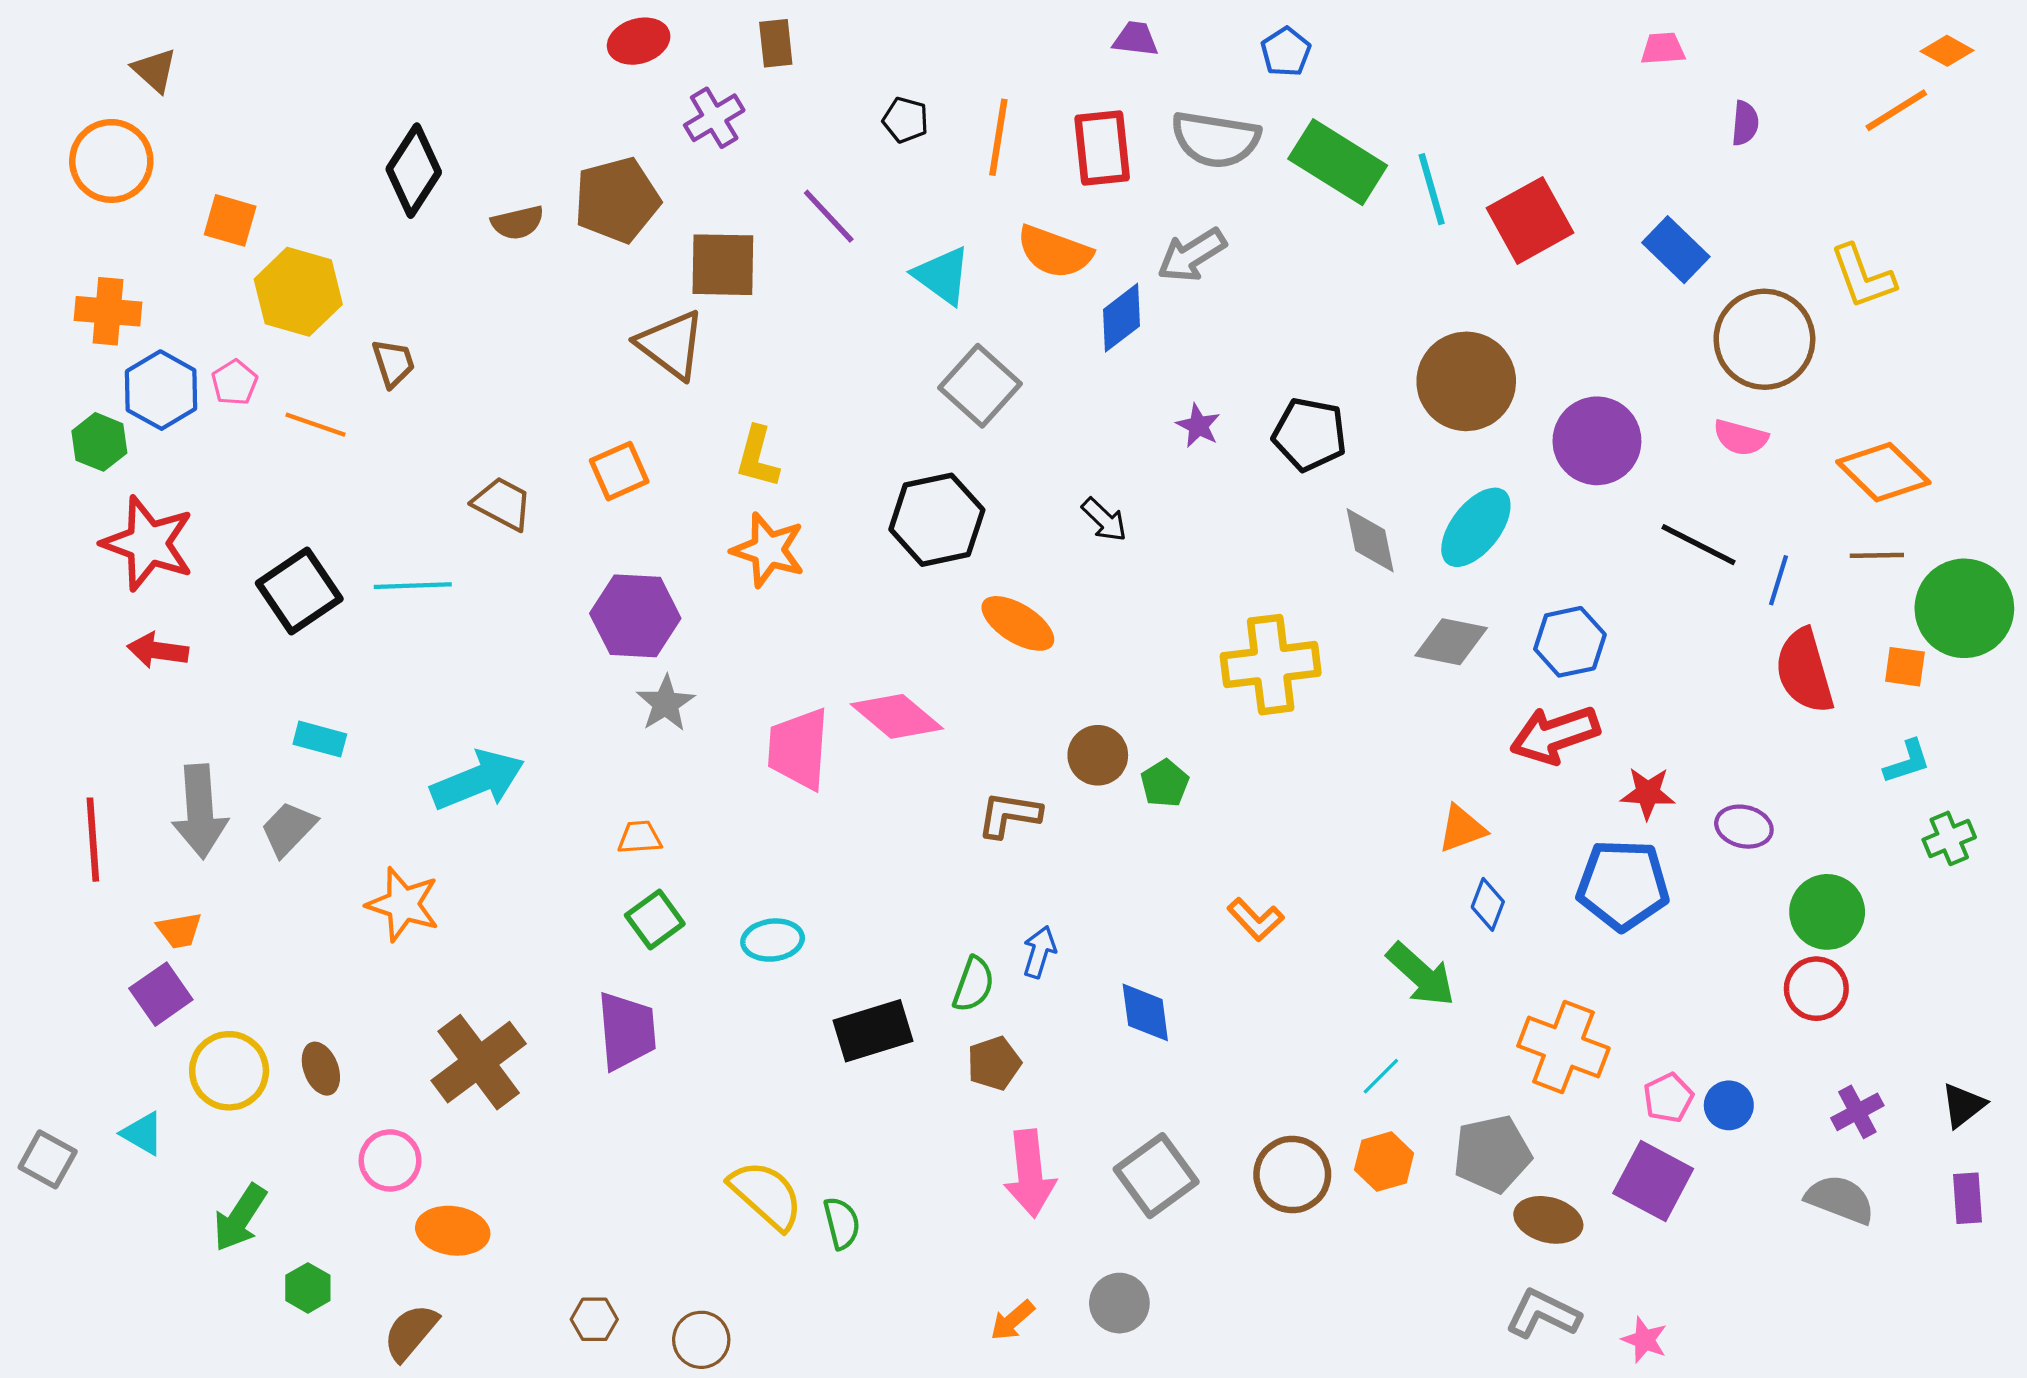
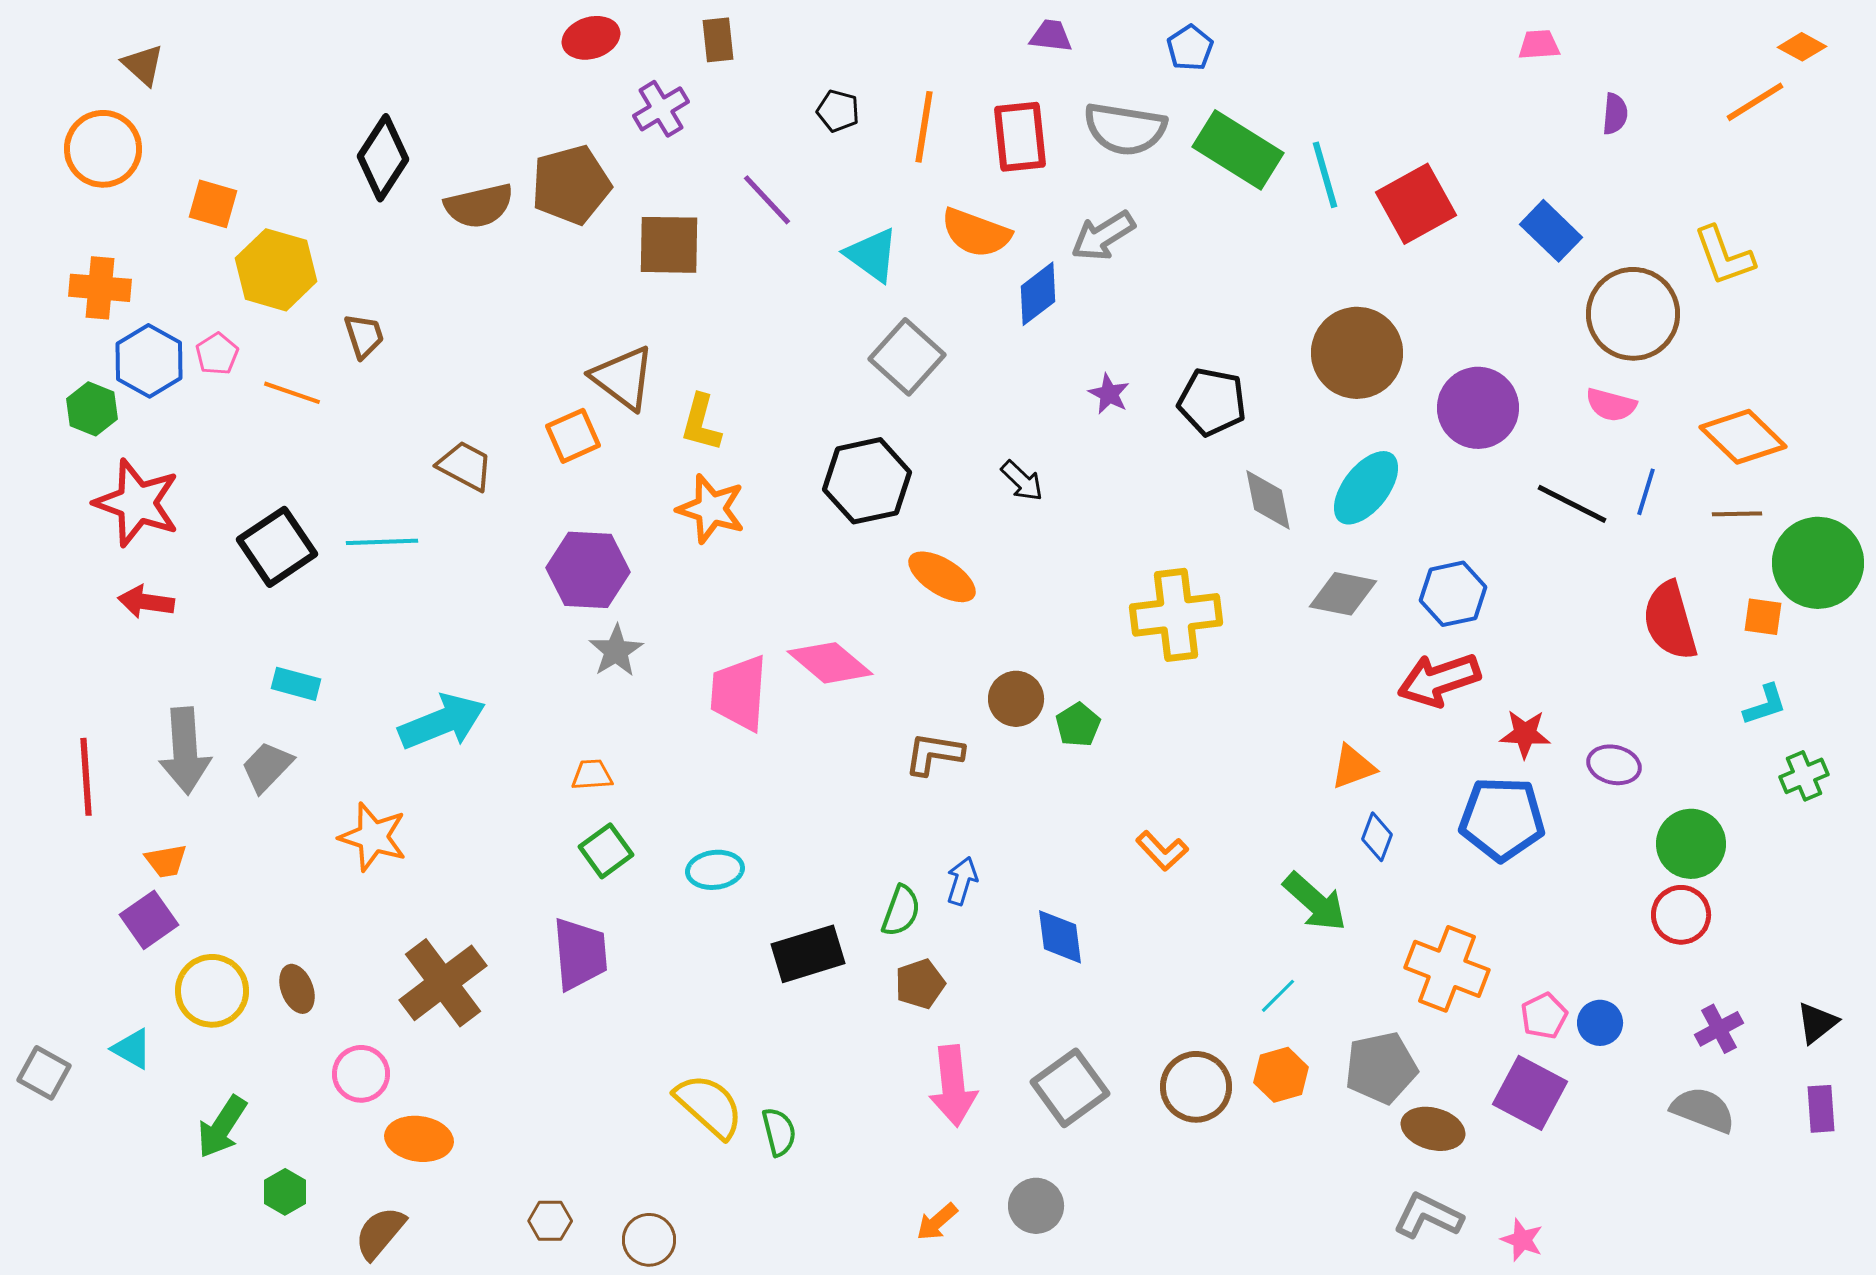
brown semicircle: (518, 223) -> (479, 206), size x1.4
brown triangle: (671, 345) -> (623, 378), moved
blue line: (1778, 580) -> (1646, 492), moved

